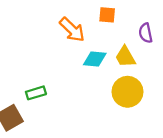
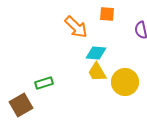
yellow trapezoid: (125, 57) -> (97, 72), moved

